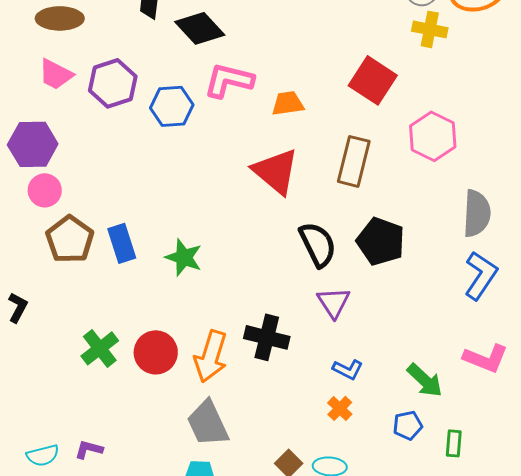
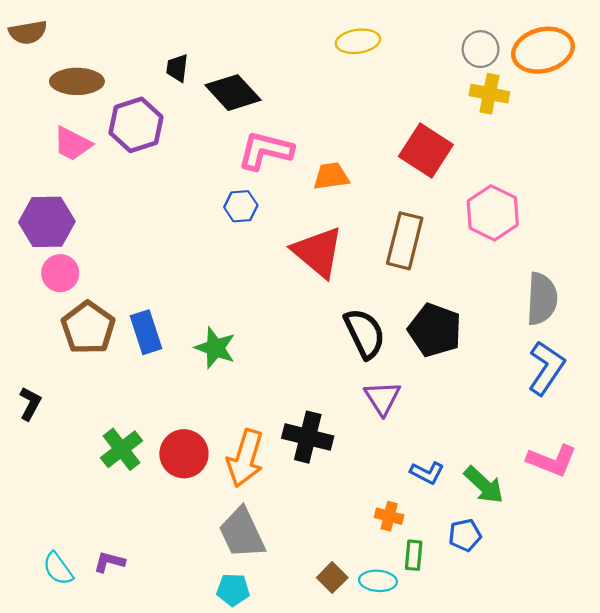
purple hexagon: (113, 83) -> (136, 125), moved
blue hexagon: (172, 106) -> (241, 206), moved, size x0.7
blue L-shape: (348, 369) -> (427, 473), moved
orange cross: (340, 408) -> (389, 516), turned -30
green rectangle: (454, 443) -> (414, 555), moved
cyan semicircle: (43, 455) -> (58, 569), turned 68

